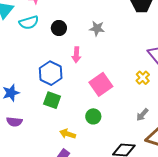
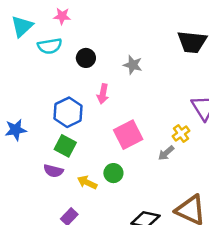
gray arrow: (142, 115) -> (166, 153), moved
purple semicircle: (14, 122) -> (53, 171), moved
yellow arrow: (68, 134) -> (87, 182), moved

